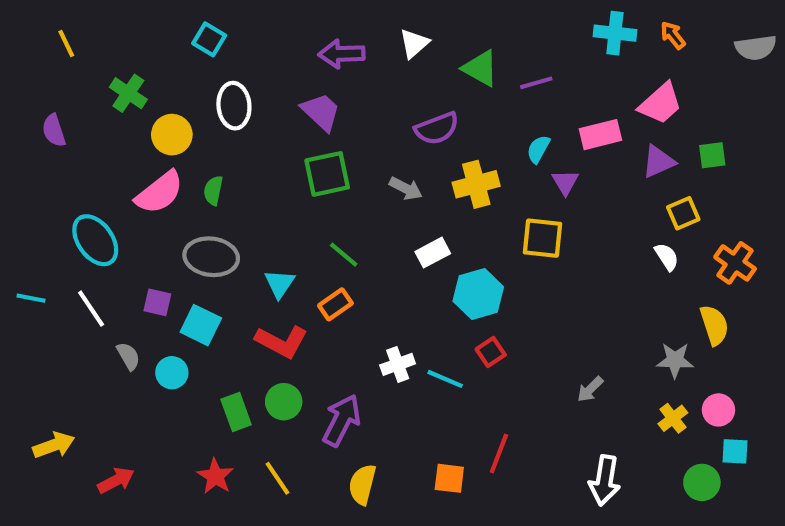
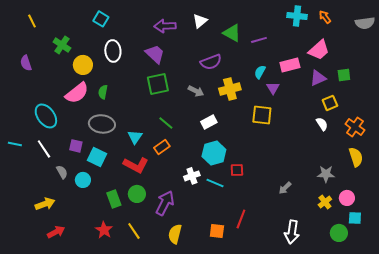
cyan hexagon: (478, 294) -> (214, 153), moved
yellow semicircle: (714, 325) -> (356, 157), moved
red square: (491, 352) -> (237, 170), turned 32
yellow arrow: (54, 445) -> (45, 204), moved

